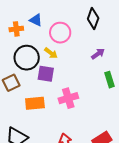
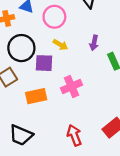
yellow arrow: (51, 53) -> (60, 45), moved
purple arrow: (98, 54) -> (94, 43), moved, turned 144

